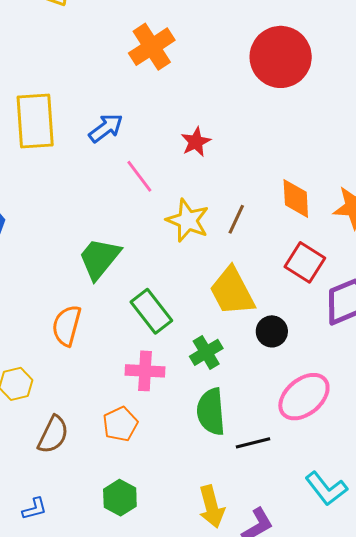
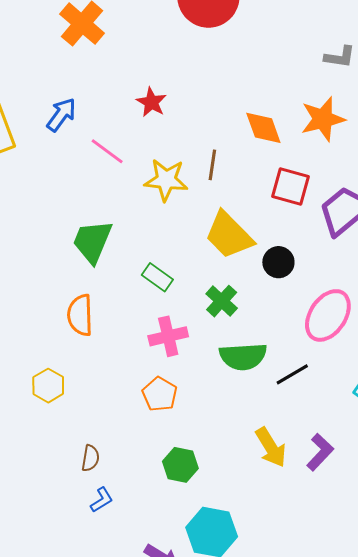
green rectangle: (151, 311) -> (157, 277), size x0.7
green semicircle: (211, 412) -> (243, 356), turned -72
brown semicircle: (53, 435) -> (90, 458), moved, size x0.7

